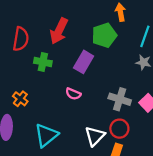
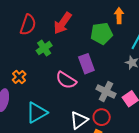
green cross: (43, 62) -> (44, 48), turned 35
purple rectangle: (84, 62) -> (86, 64), moved, turned -60
pink semicircle: (73, 94) -> (66, 80), size x1.5

